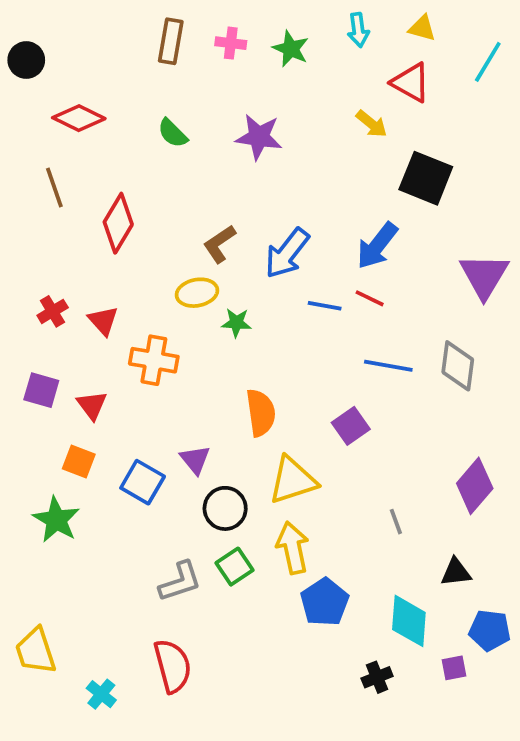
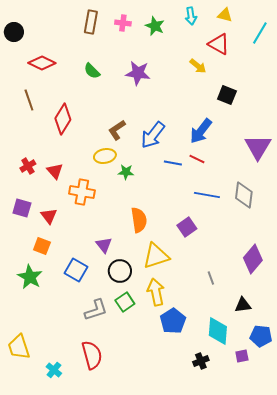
black square: (426, 178) -> (227, 95), size x0.7
blue square: (143, 482) -> (76, 270), moved

